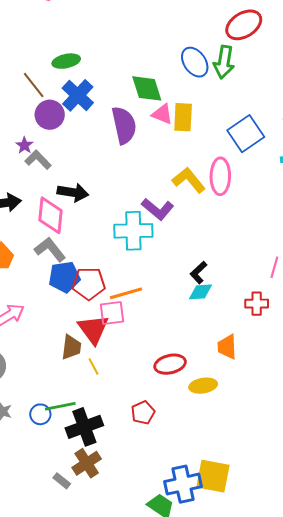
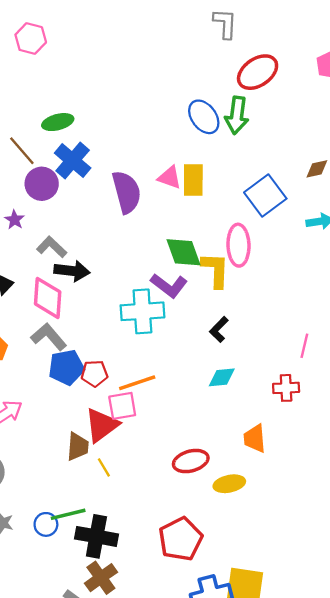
green diamond: (147, 88) -> (183, 252), moved
gray L-shape: (38, 160) -> (52, 247), moved
yellow L-shape: (189, 180) -> (215, 270), moved, turned 44
black L-shape: (198, 273) -> (219, 329), moved
red pentagon: (89, 284) -> (94, 374), size x0.7
red triangle: (93, 329) -> (102, 425), turned 32
red pentagon: (143, 413) -> (181, 539), moved, size x1.6
black cross: (84, 427) -> (96, 536), turned 33

